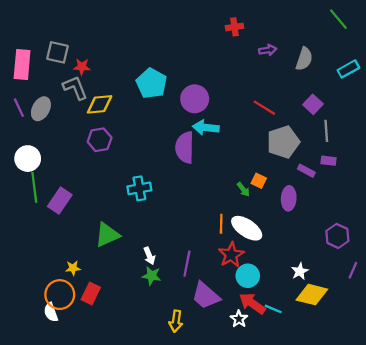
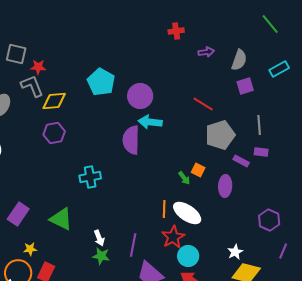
purple square: (313, 104) -> (245, 86), moved, turned 30
purple rectangle: (60, 201) -> (18, 214), moved
green triangle: (107, 235) -> (61, 219), turned 50

